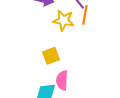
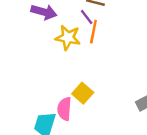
yellow square: (51, 56) -> (83, 93), moved, turned -30

